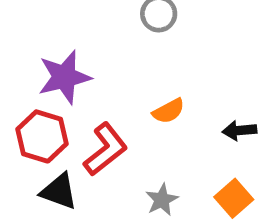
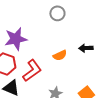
black arrow: (239, 130) -> (86, 48), moved

